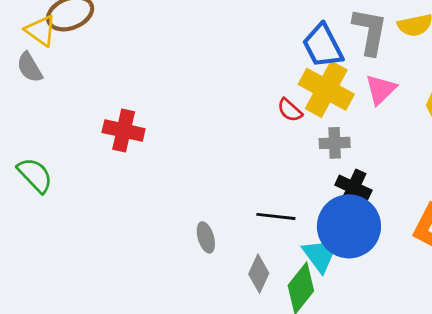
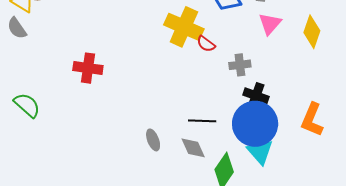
yellow cross: (326, 89) -> (184, 27), moved
cyan triangle: (320, 255) -> (260, 152), moved
gray diamond: (259, 274) -> (193, 148), moved, turned -44

